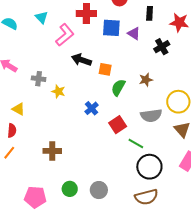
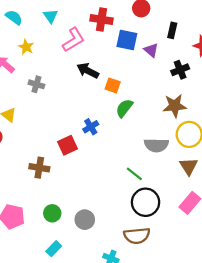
brown star: (146, 80) -> (175, 106), moved, size x1.5
yellow star: (58, 91) -> (26, 47), moved
red square: (118, 125) -> (67, 145), moved

